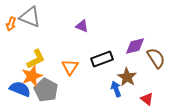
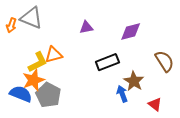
purple triangle: (82, 26) -> (86, 27), turned -32
purple diamond: (135, 46) -> (131, 32), moved
orange triangle: (70, 67) -> (54, 55), moved, turned 42

